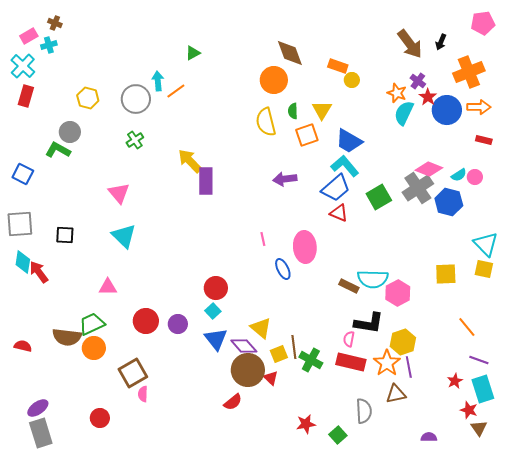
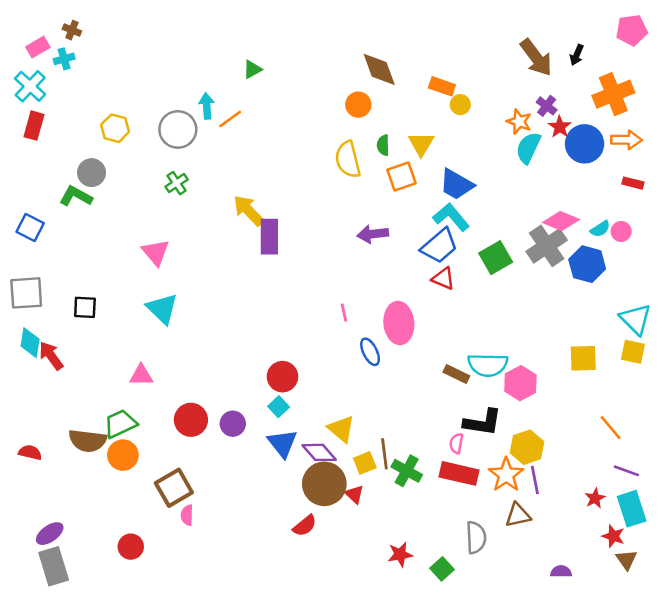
orange circle: (274, 80) -> (358, 105), size x0.7

